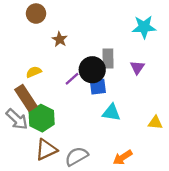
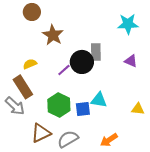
brown star: (60, 39) -> (53, 35), size x1.5
purple triangle: (137, 67) -> (131, 61), moved, turned -40
blue square: (98, 87) -> (83, 109), moved
green hexagon: (42, 118) -> (59, 105), moved

